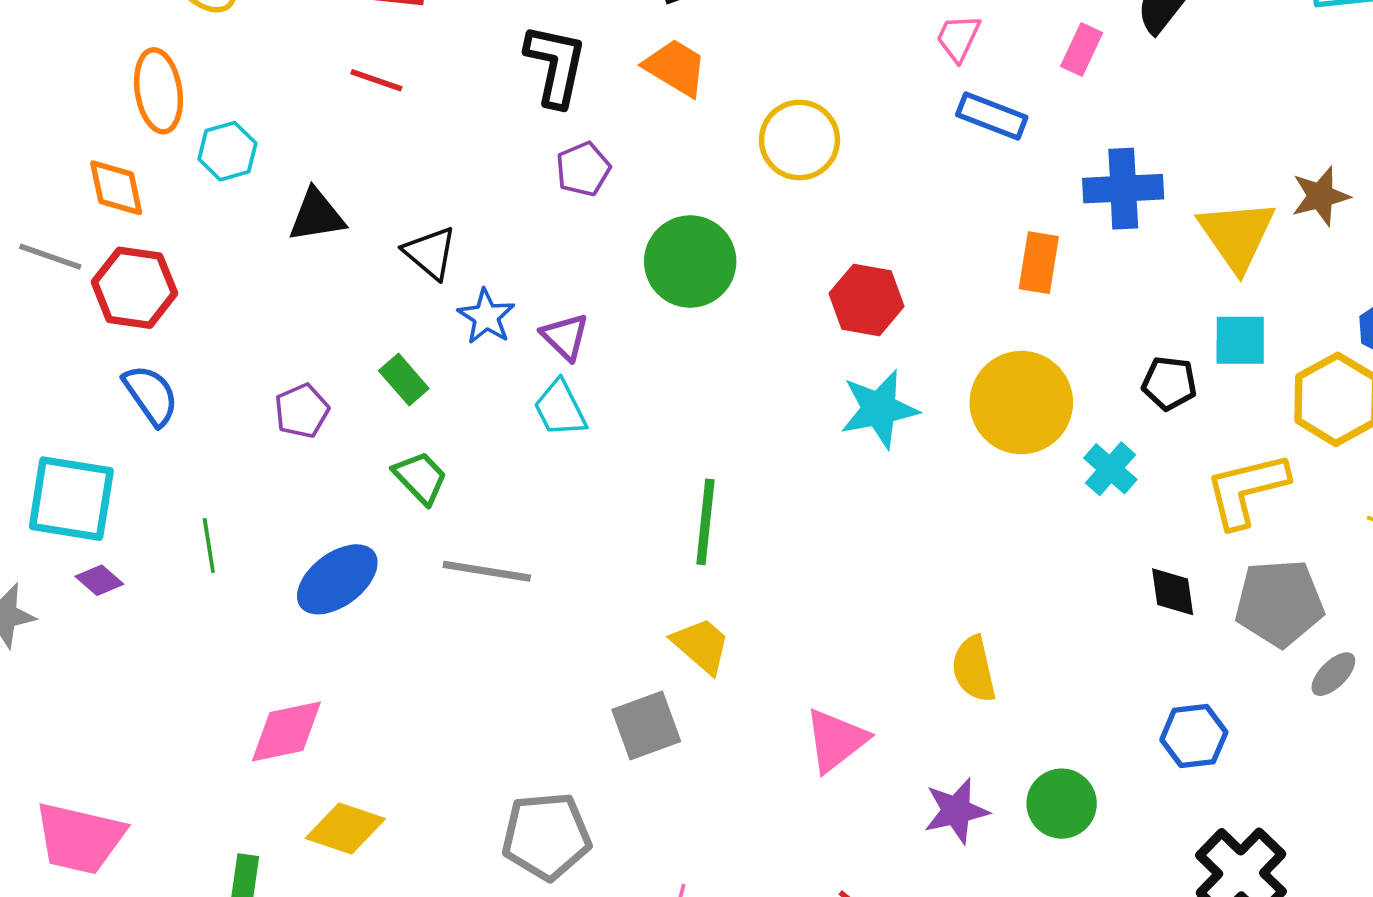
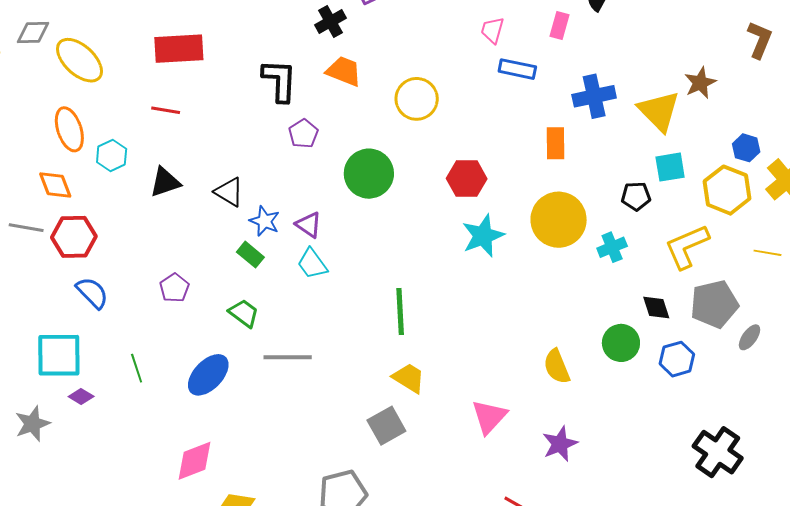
red line: (376, 80) -> (166, 110), moved
green rectangle: (404, 380) -> (250, 255), moved
cyan cross: (1110, 469) -> (612, 247), turned 36
blue hexagon: (1194, 736) -> (677, 359), moved
green circle: (1062, 804) -> (621, 343), moved

